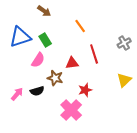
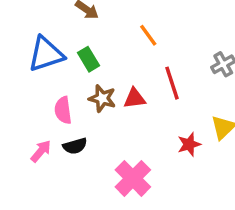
pink semicircle: (38, 60) -> (63, 110), moved, turned 140
brown star: (55, 78) -> (102, 98), moved
red star: (85, 90) -> (189, 144), moved

